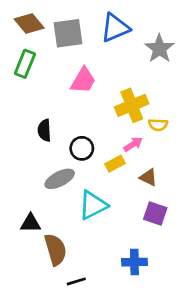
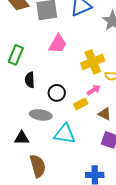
green rectangle: (25, 64) -> (16, 55), moved
gray ellipse: (60, 179) -> (41, 115), turned 35
cyan triangle: (93, 205) -> (65, 134), turned 35
black triangle: (31, 223) -> (22, 138), moved

